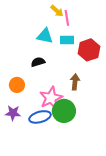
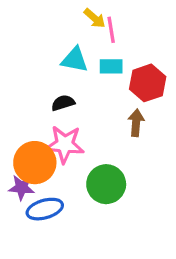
brown arrow: (75, 82) -> (136, 123), moved
orange circle: (17, 85) -> (35, 163), moved, size x1.6
pink star: (51, 98) -> (65, 144), moved, turned 30
blue ellipse: (40, 117) -> (45, 209), moved

